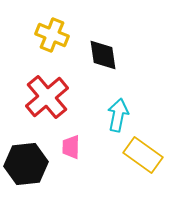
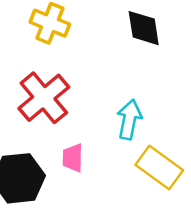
black diamond: (103, 55) -> (144, 28), moved

